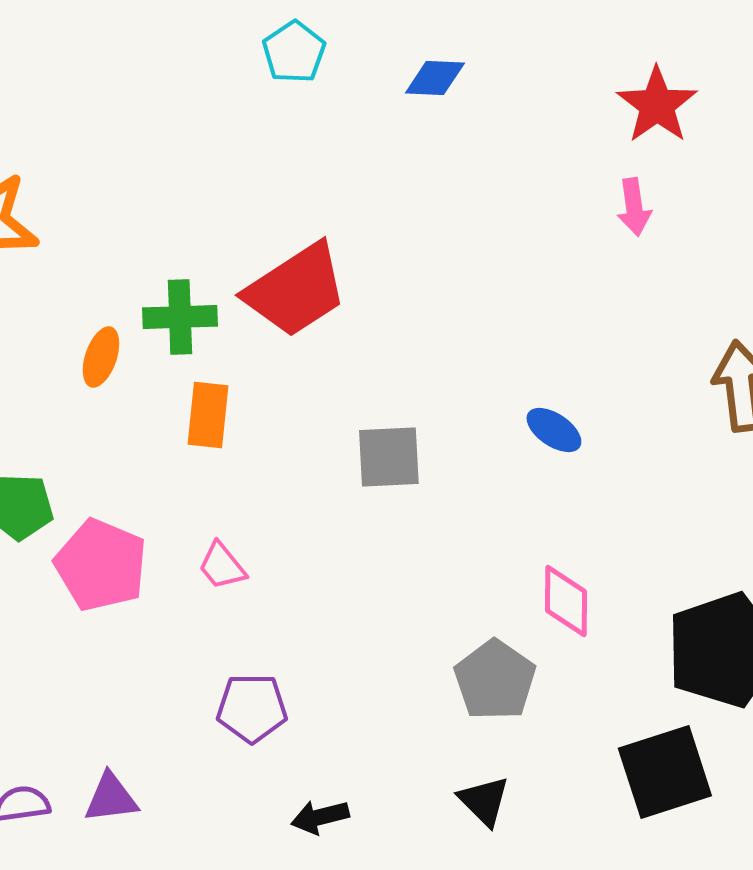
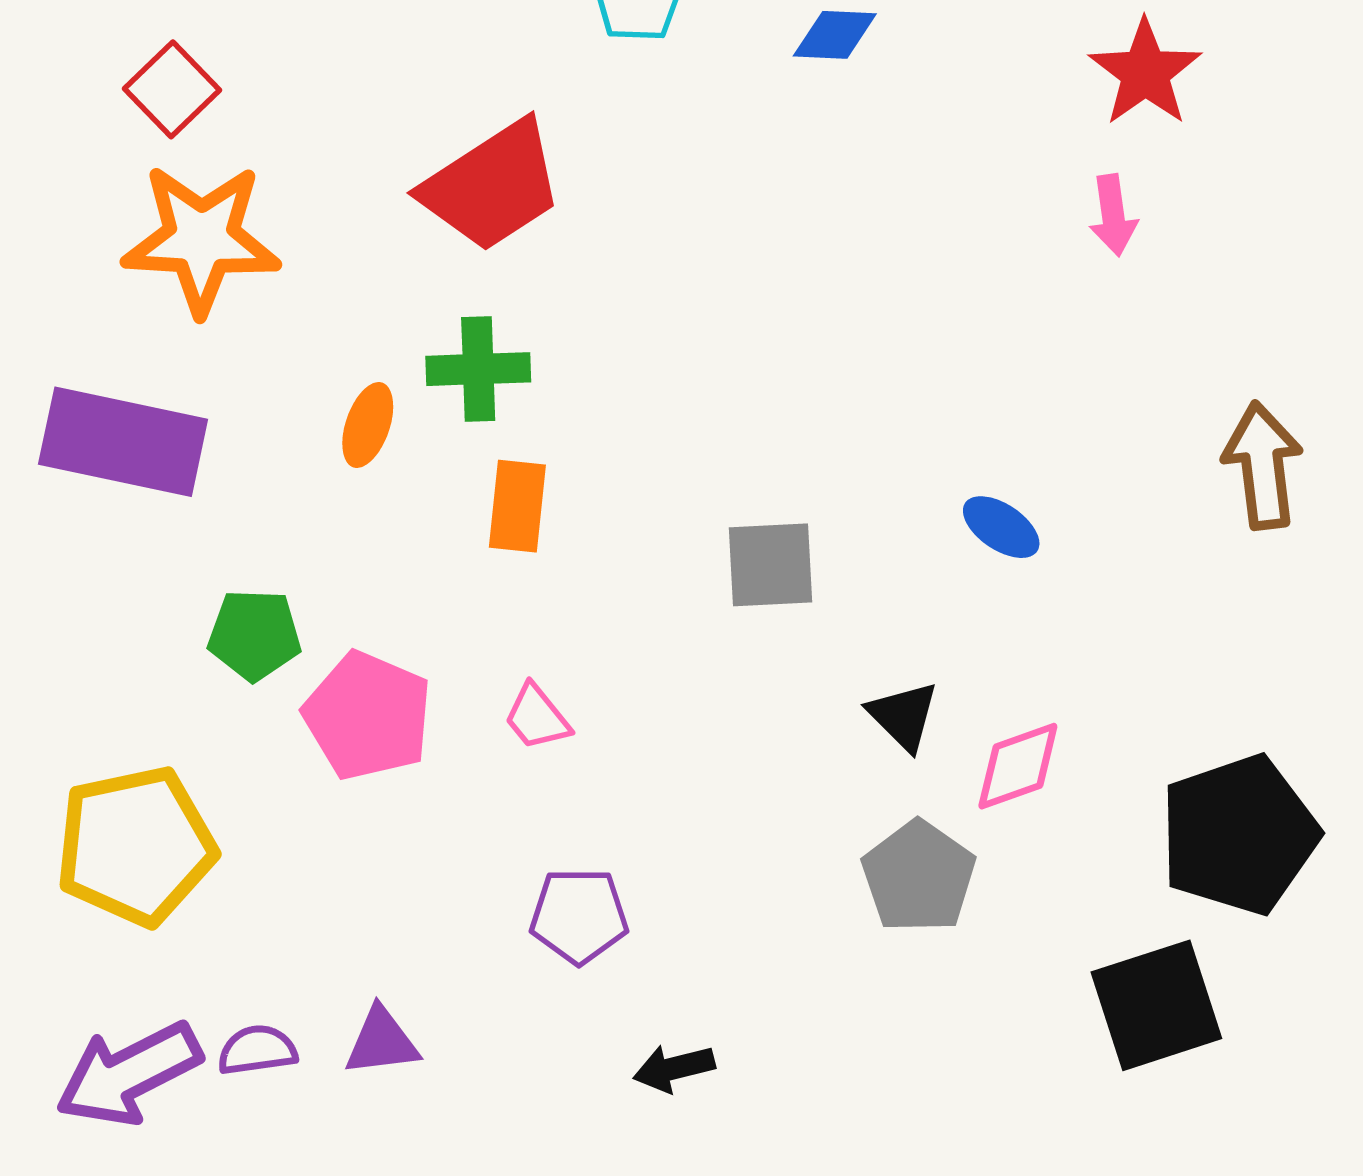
red trapezoid: (296, 290) -> (492, 186), moved
pink diamond: (566, 601) -> (1018, 766), turned 70
black triangle: (484, 801) -> (903, 716), moved

